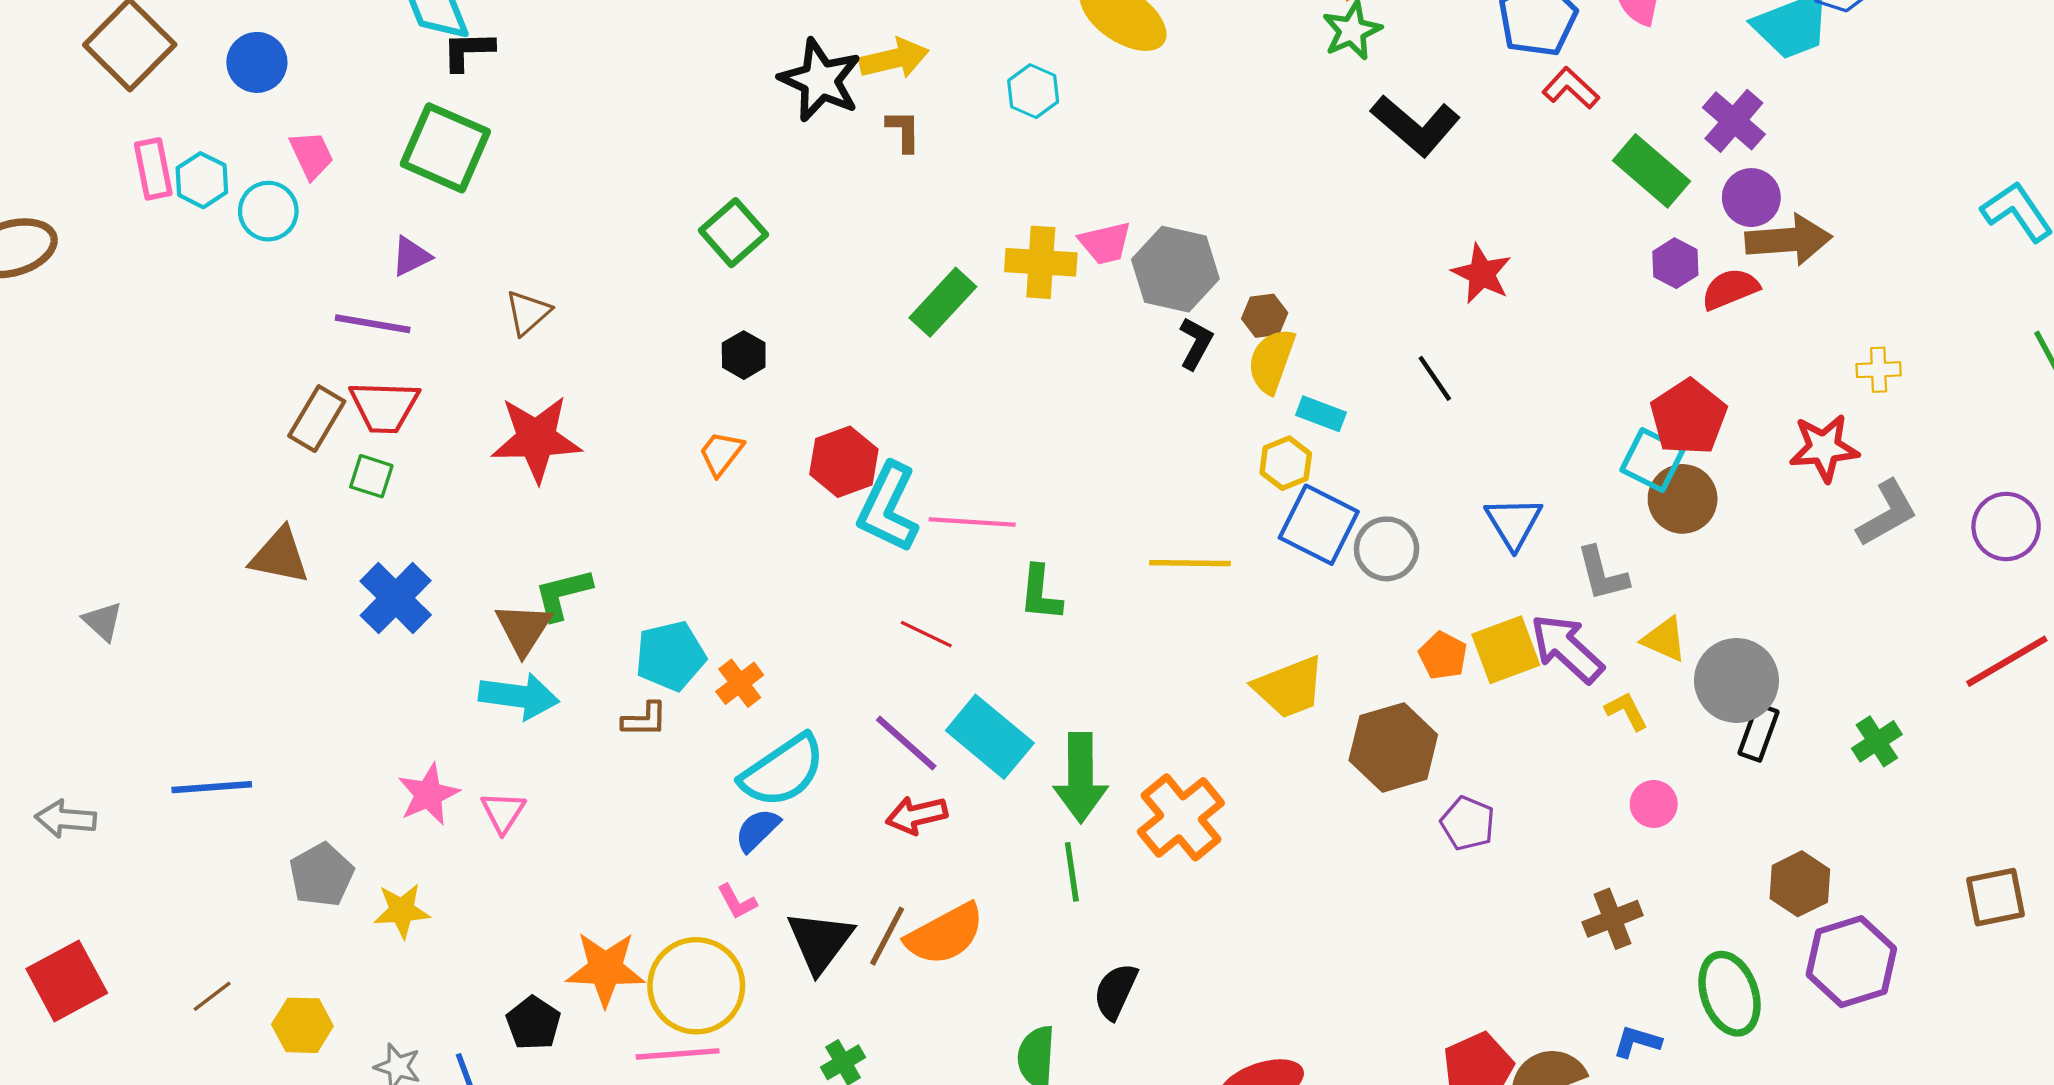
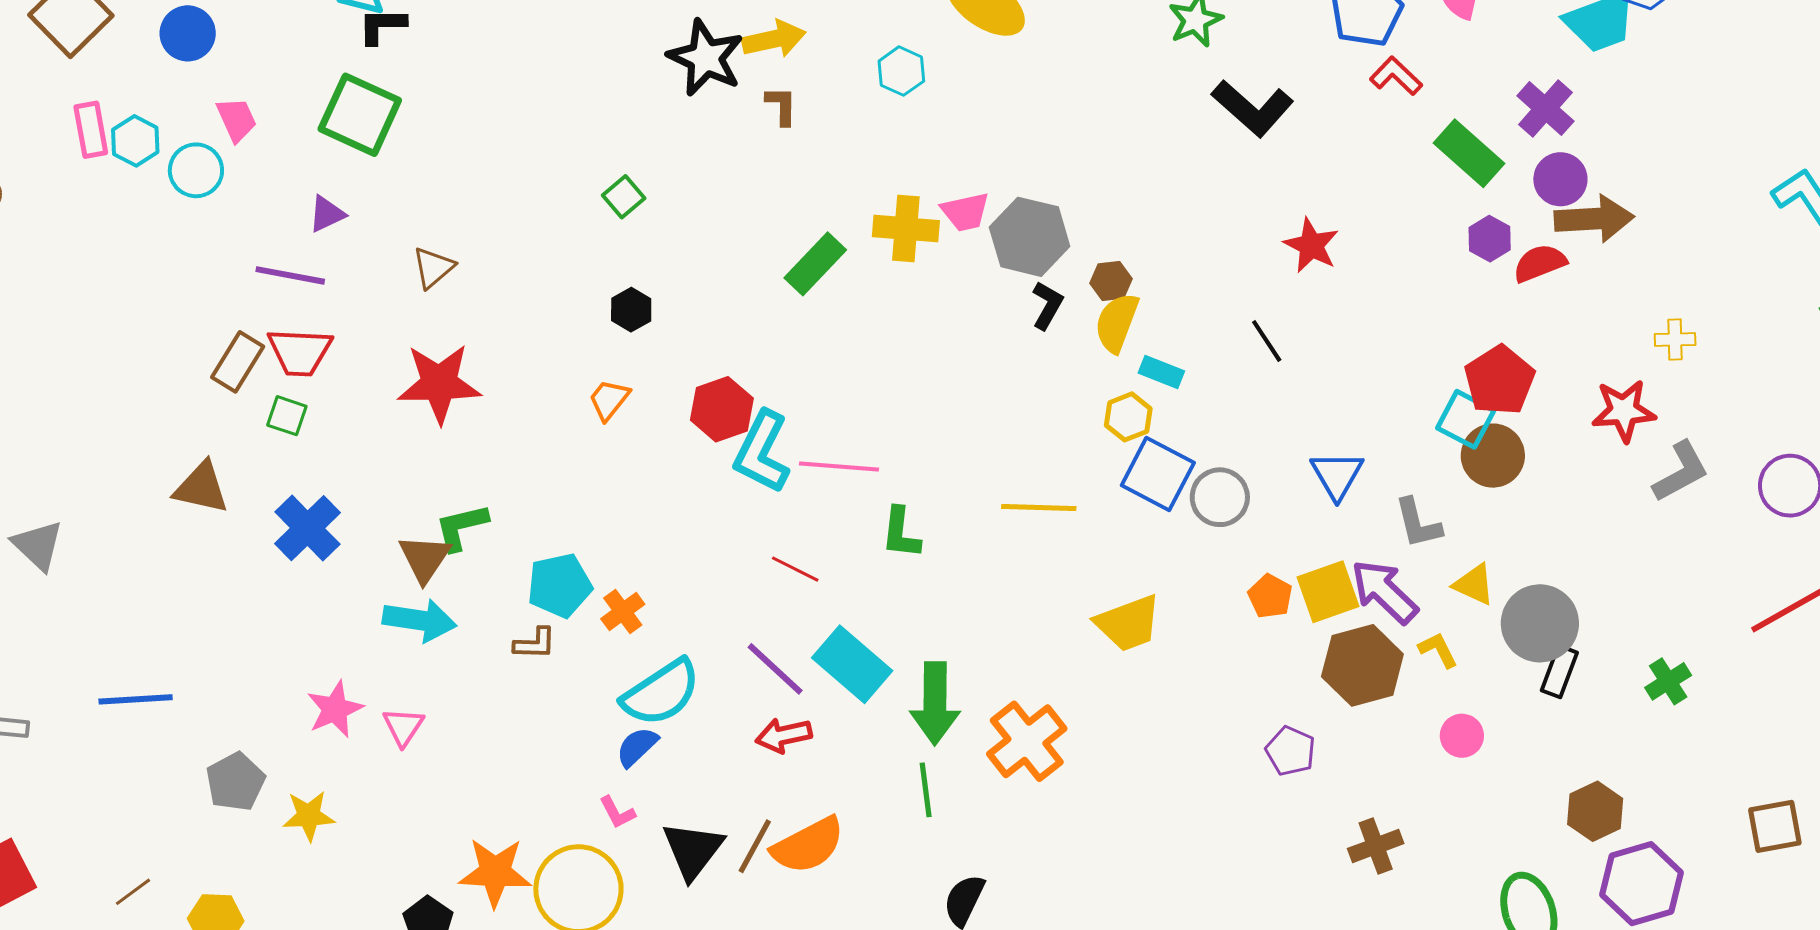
green square: (733, 233) -> (624, 197), size x0.7
gray triangle: (103, 621) -> (38, 545), size x1.4
brown hexagon: (1393, 747) -> (1362, 665), moved
brown cross: (1613, 919) -> (1376, 846), moved

